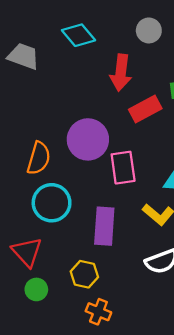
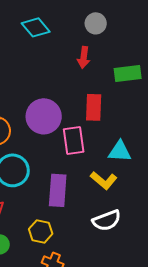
red arrow: (121, 73) -> (84, 57), moved, size x0.7
red rectangle: (145, 109) -> (94, 107), moved, turned -60

